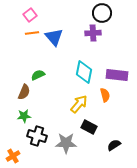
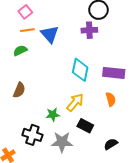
green semicircle: (38, 75) -> (20, 51), moved
orange semicircle: (105, 95) -> (111, 99), moved
green star: (24, 116) -> (53, 115), moved

